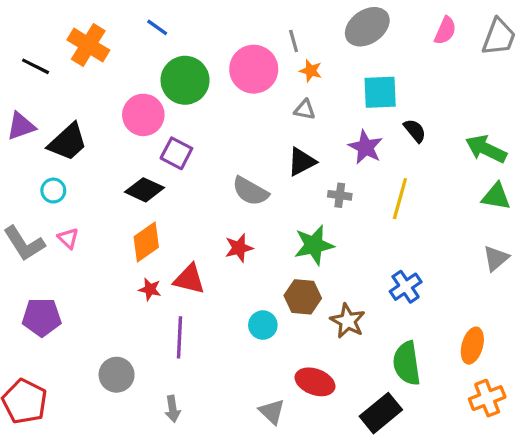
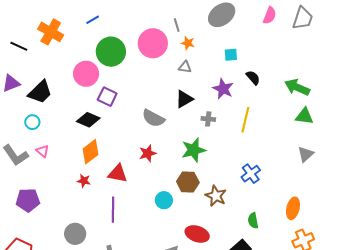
blue line: (157, 27) -> (93, 20), turned -64
cyan square: (380, 92) -> (231, 55), size x0.6
red star: (150, 289) -> (84, 181), moved
green semicircle: (407, 363) -> (253, 221), size x0.6

